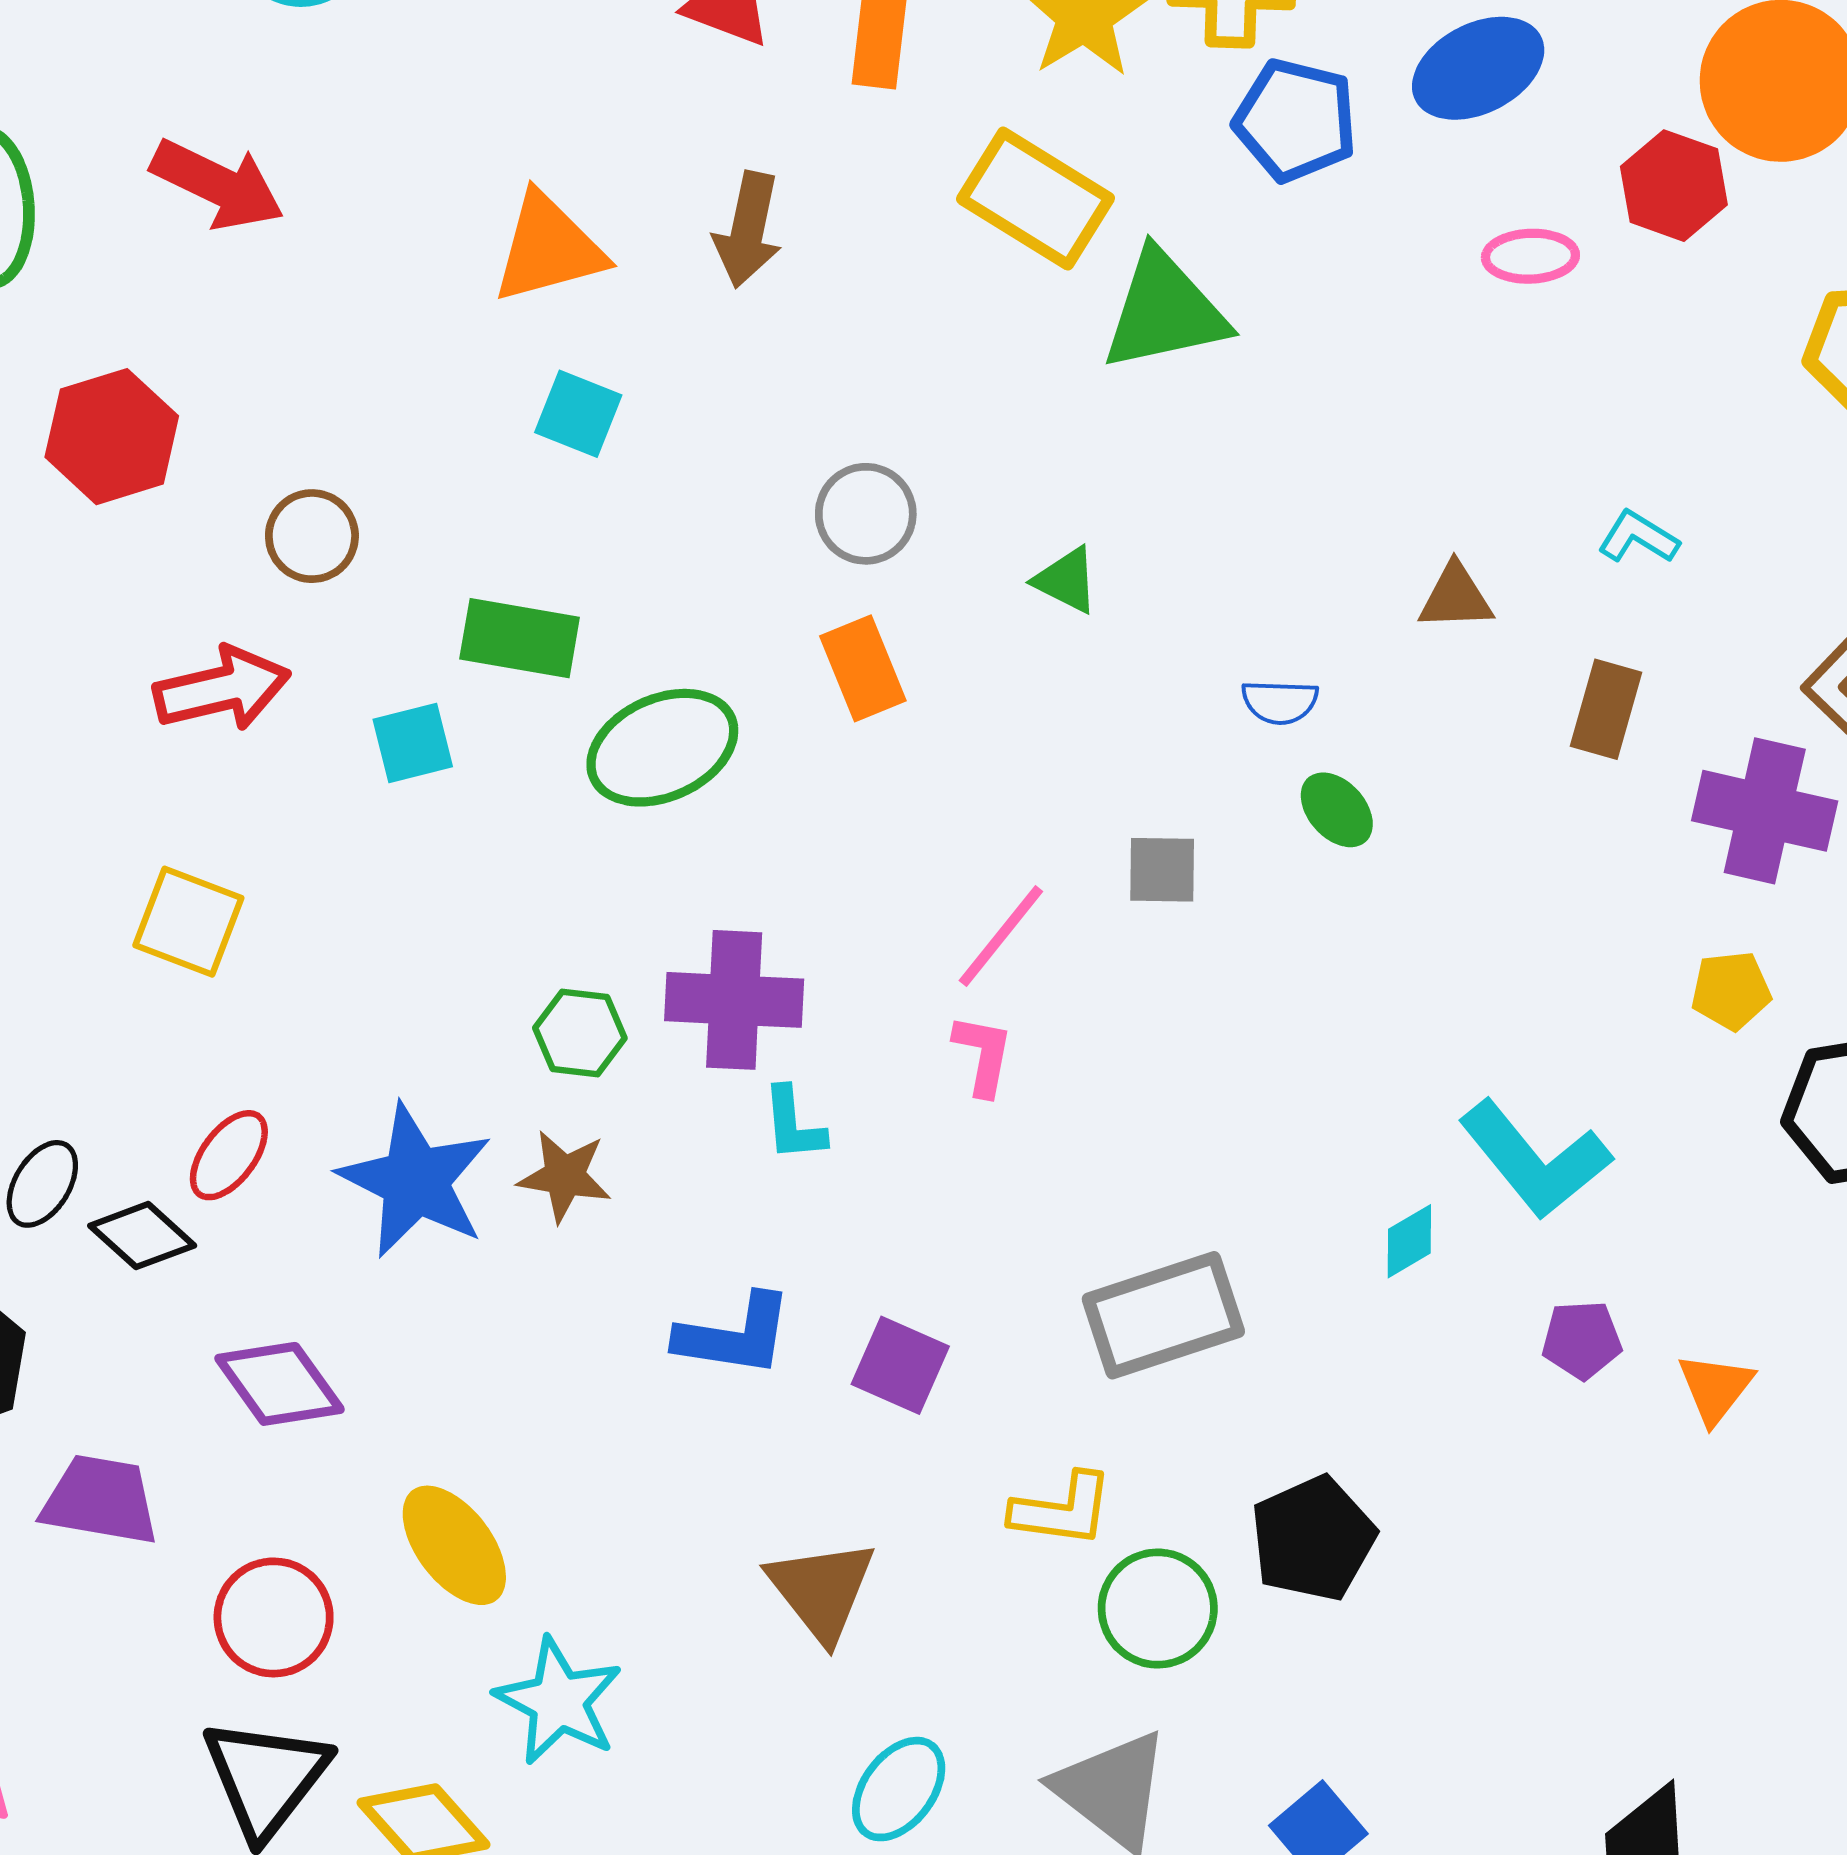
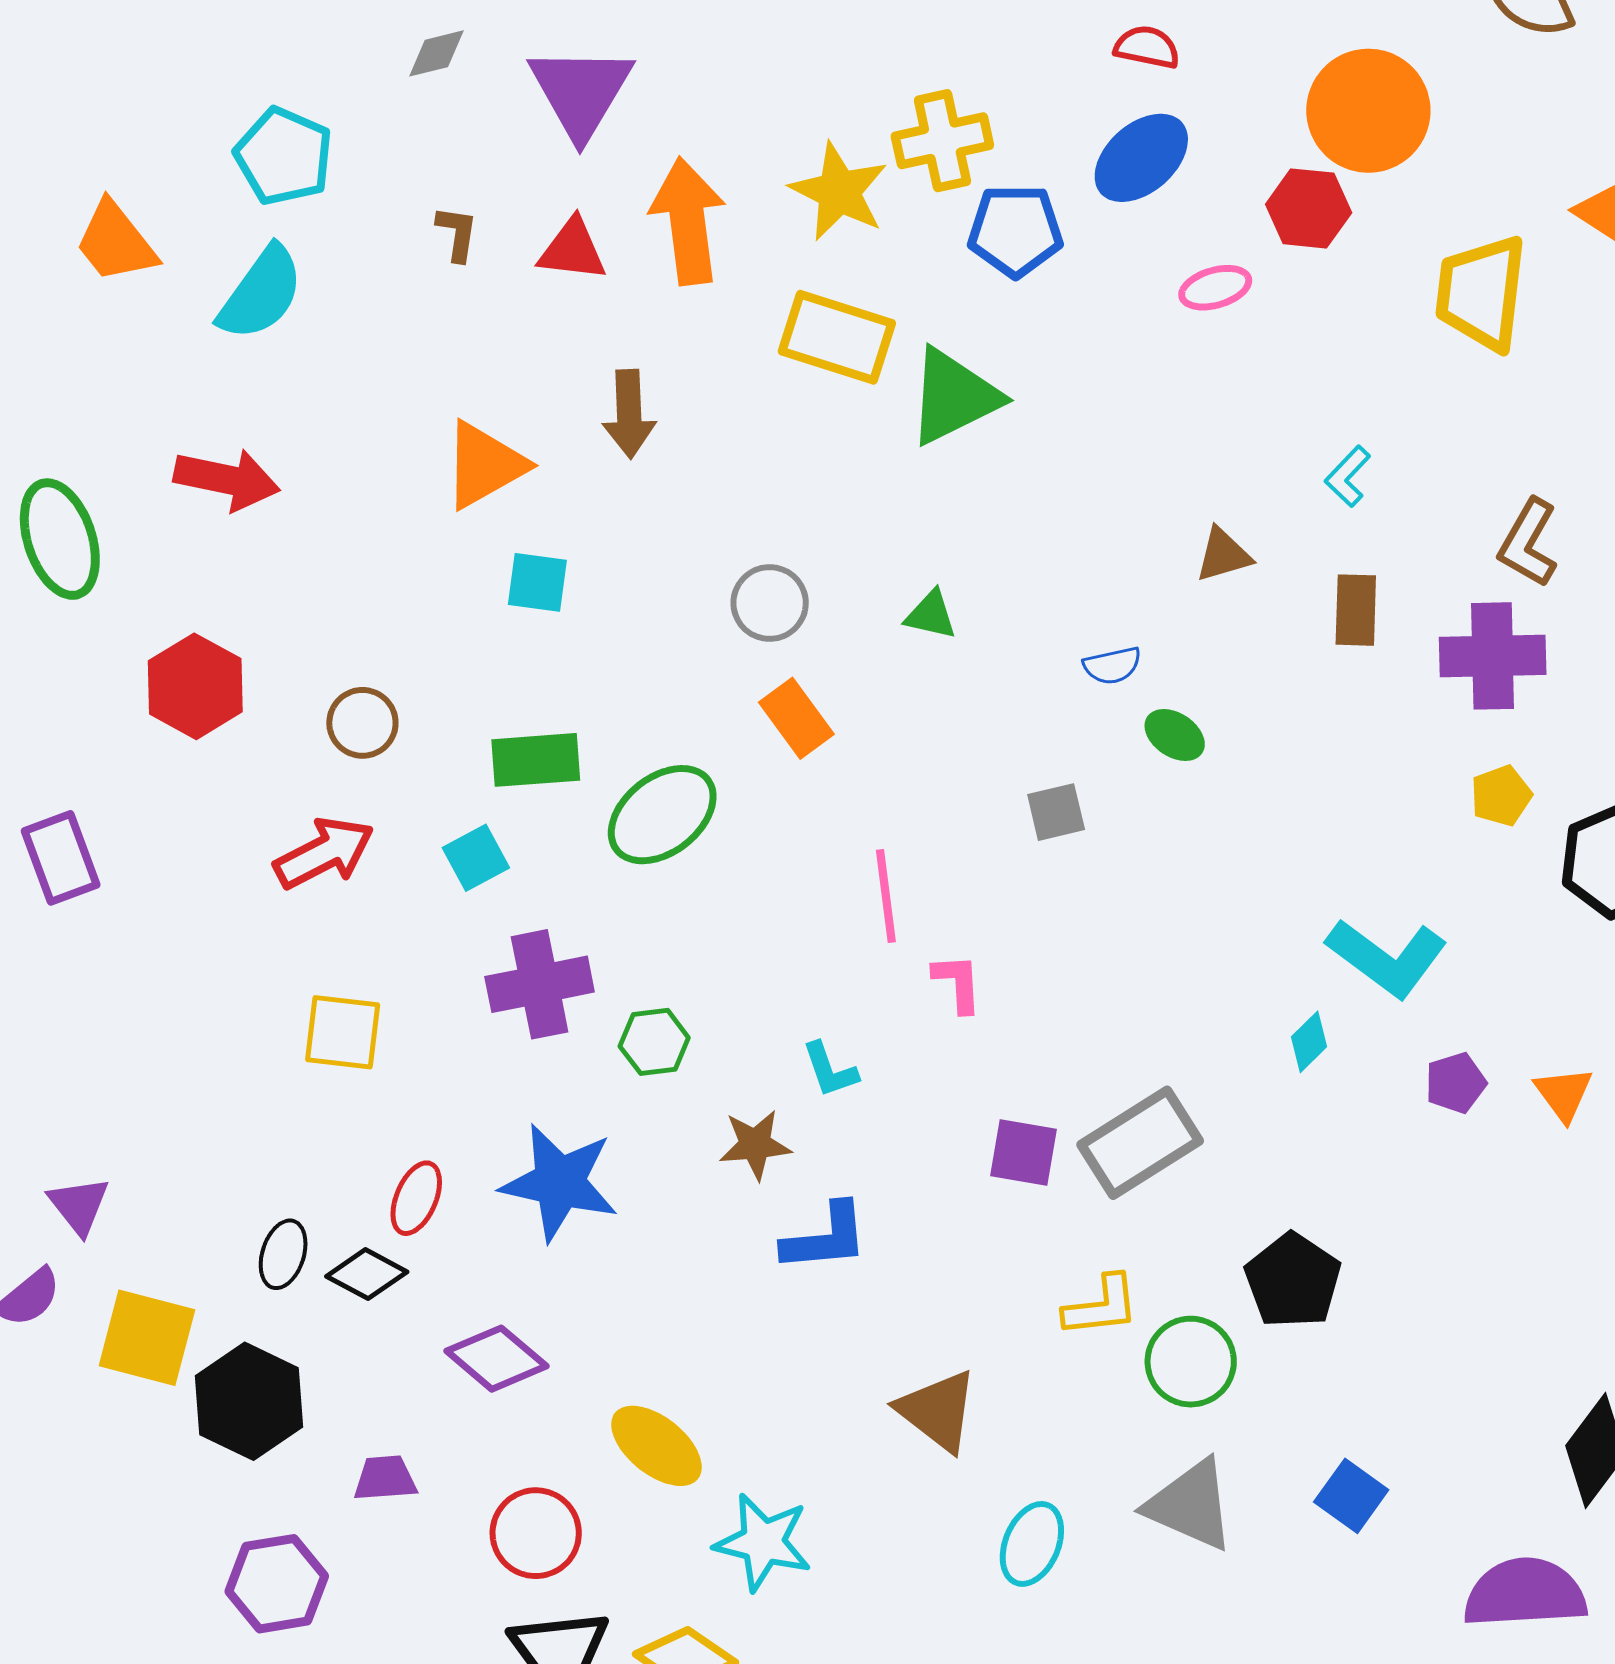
cyan L-shape: (1638, 537) -> (1348, 476), turned -64
pink line: (1001, 936) -> (886, 896), moved, turned -32
purple cross: (734, 1000) -> (540, 984), moved
brown star: (565, 1176) -> (755, 1145), moved
purple square: (900, 1365) -> (1024, 1153), moved
purple trapezoid: (100, 1500) -> (385, 1478), size x0.7

